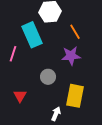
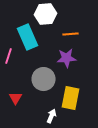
orange line: (75, 32) -> (70, 34), turned -63
gray circle: (48, 77) -> (44, 79), size x1.5

